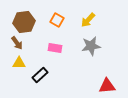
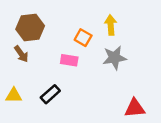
orange square: (57, 20) -> (83, 38), moved
yellow arrow: (88, 20) -> (111, 25), turned 133
yellow triangle: (19, 63) -> (14, 96), moved

